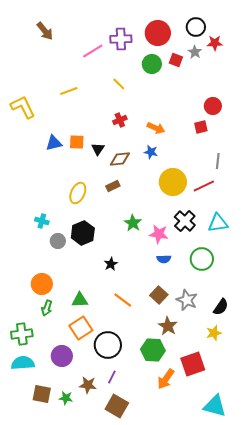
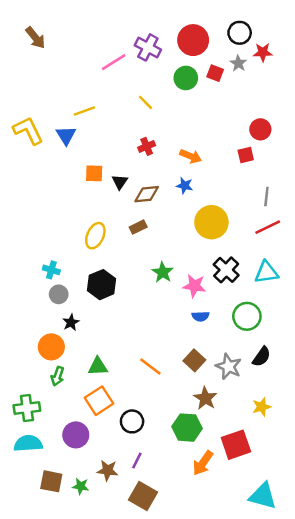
brown arrow: (45, 31) -> (35, 38), moved
purple cross: (121, 39) -> (148, 47), turned 30
blue triangle: (54, 143) -> (66, 135), moved, turned -48
red line: (204, 186) -> (268, 227), moved
gray circle: (58, 241) -> (59, 294), moved
black star: (111, 264) -> (71, 322), moved
black semicircle: (221, 307) -> (262, 357), moved
black circle: (108, 345) -> (132, 421), size x0.7

